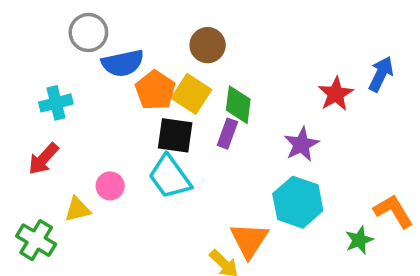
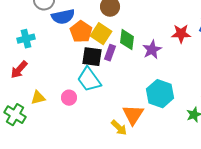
red star: (336, 94) -> (181, 34), turned 30
purple rectangle: (227, 134) -> (110, 53), moved
purple star: (301, 144) -> (152, 50), moved
pink circle: (110, 186) -> (69, 98), moved

